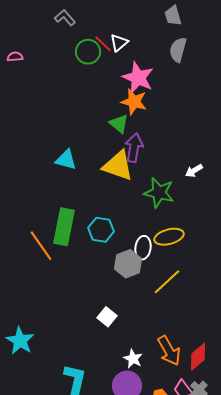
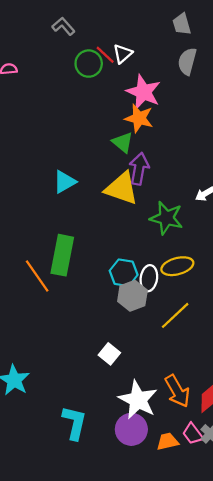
cyan triangle: (66, 160) -> (65, 182), turned -45
cyan hexagon: (101, 230) -> (124, 273), moved
white star: (133, 359) -> (138, 400), size x1.8

